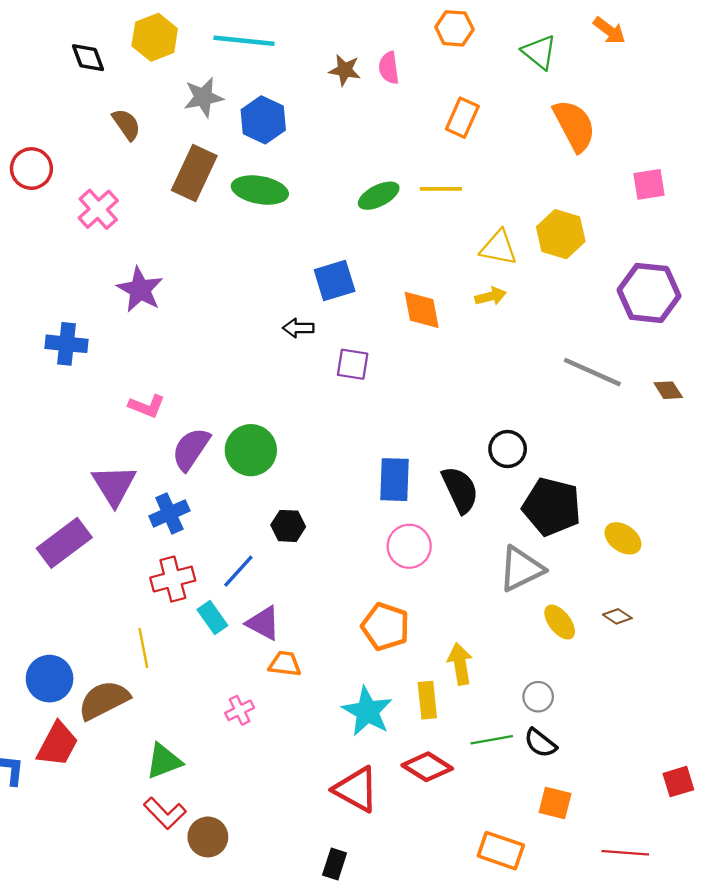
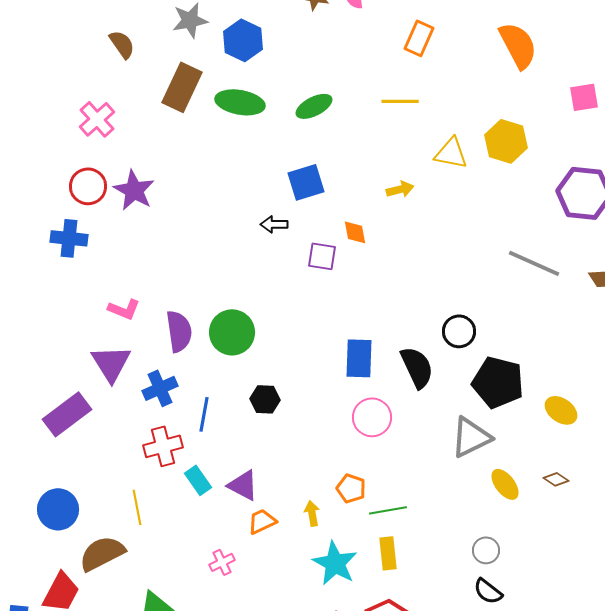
red circle: (31, 169) -> (88, 186), moved
green ellipse: (379, 196) -> (314, 106), moved
yellow arrow: (491, 296) -> (400, 189), moved
orange diamond: (422, 310) -> (355, 232), moved, size x0.7
pink L-shape: (147, 406) -> (124, 309), moved
purple semicircle: (191, 449) -> (179, 331), turned 138
blue line: (238, 571) -> (204, 414), moved, turned -32
orange pentagon: (385, 627) -> (351, 488), size x0.7
orange trapezoid: (285, 664) -> (262, 521), turned -32
yellow arrow: (460, 664) -> (312, 513), moved, size x0.7
blue circle: (50, 679) -> (58, 509), moved
green line: (492, 740) -> (388, 510), moved

